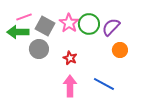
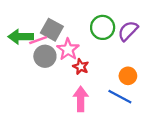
pink line: (24, 17) -> (38, 40), moved
pink star: (69, 23) -> (68, 49), moved
orange circle: (120, 50) -> (128, 76), moved

